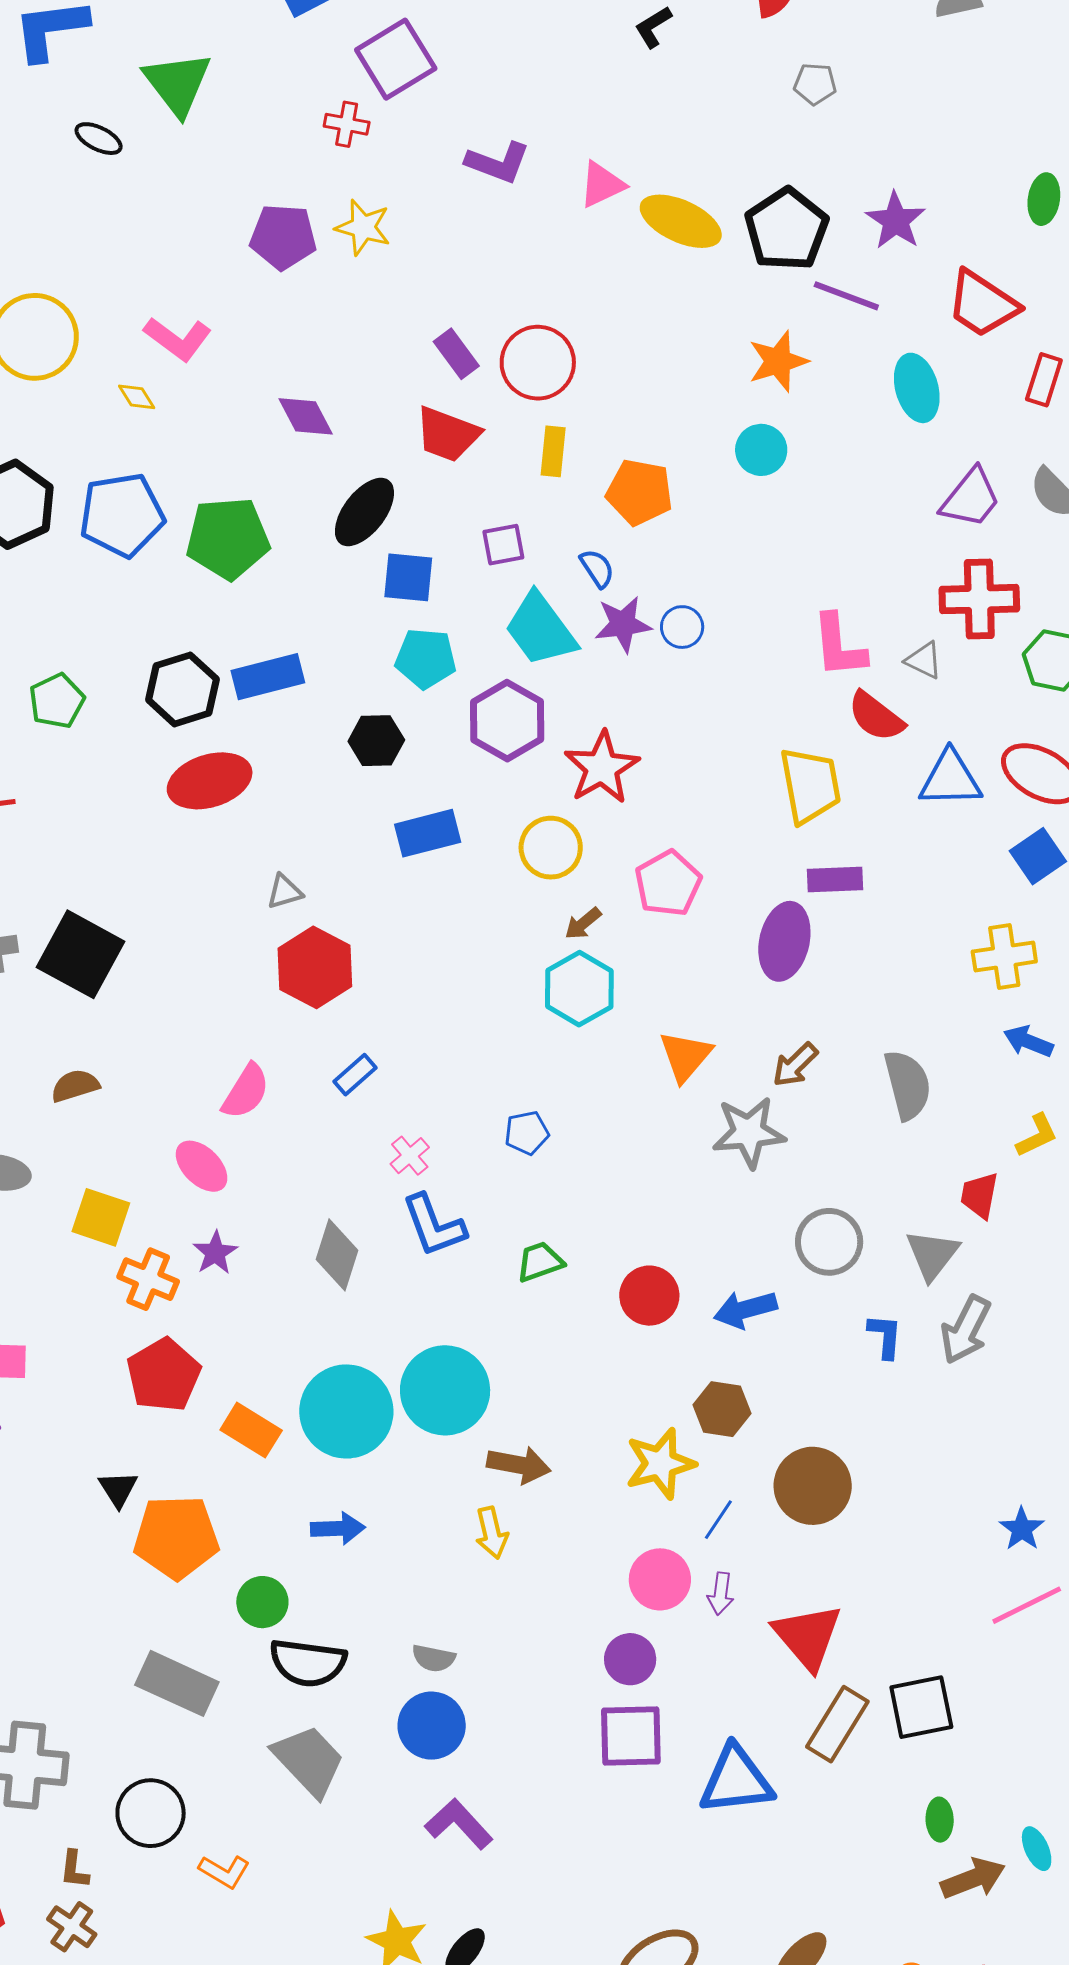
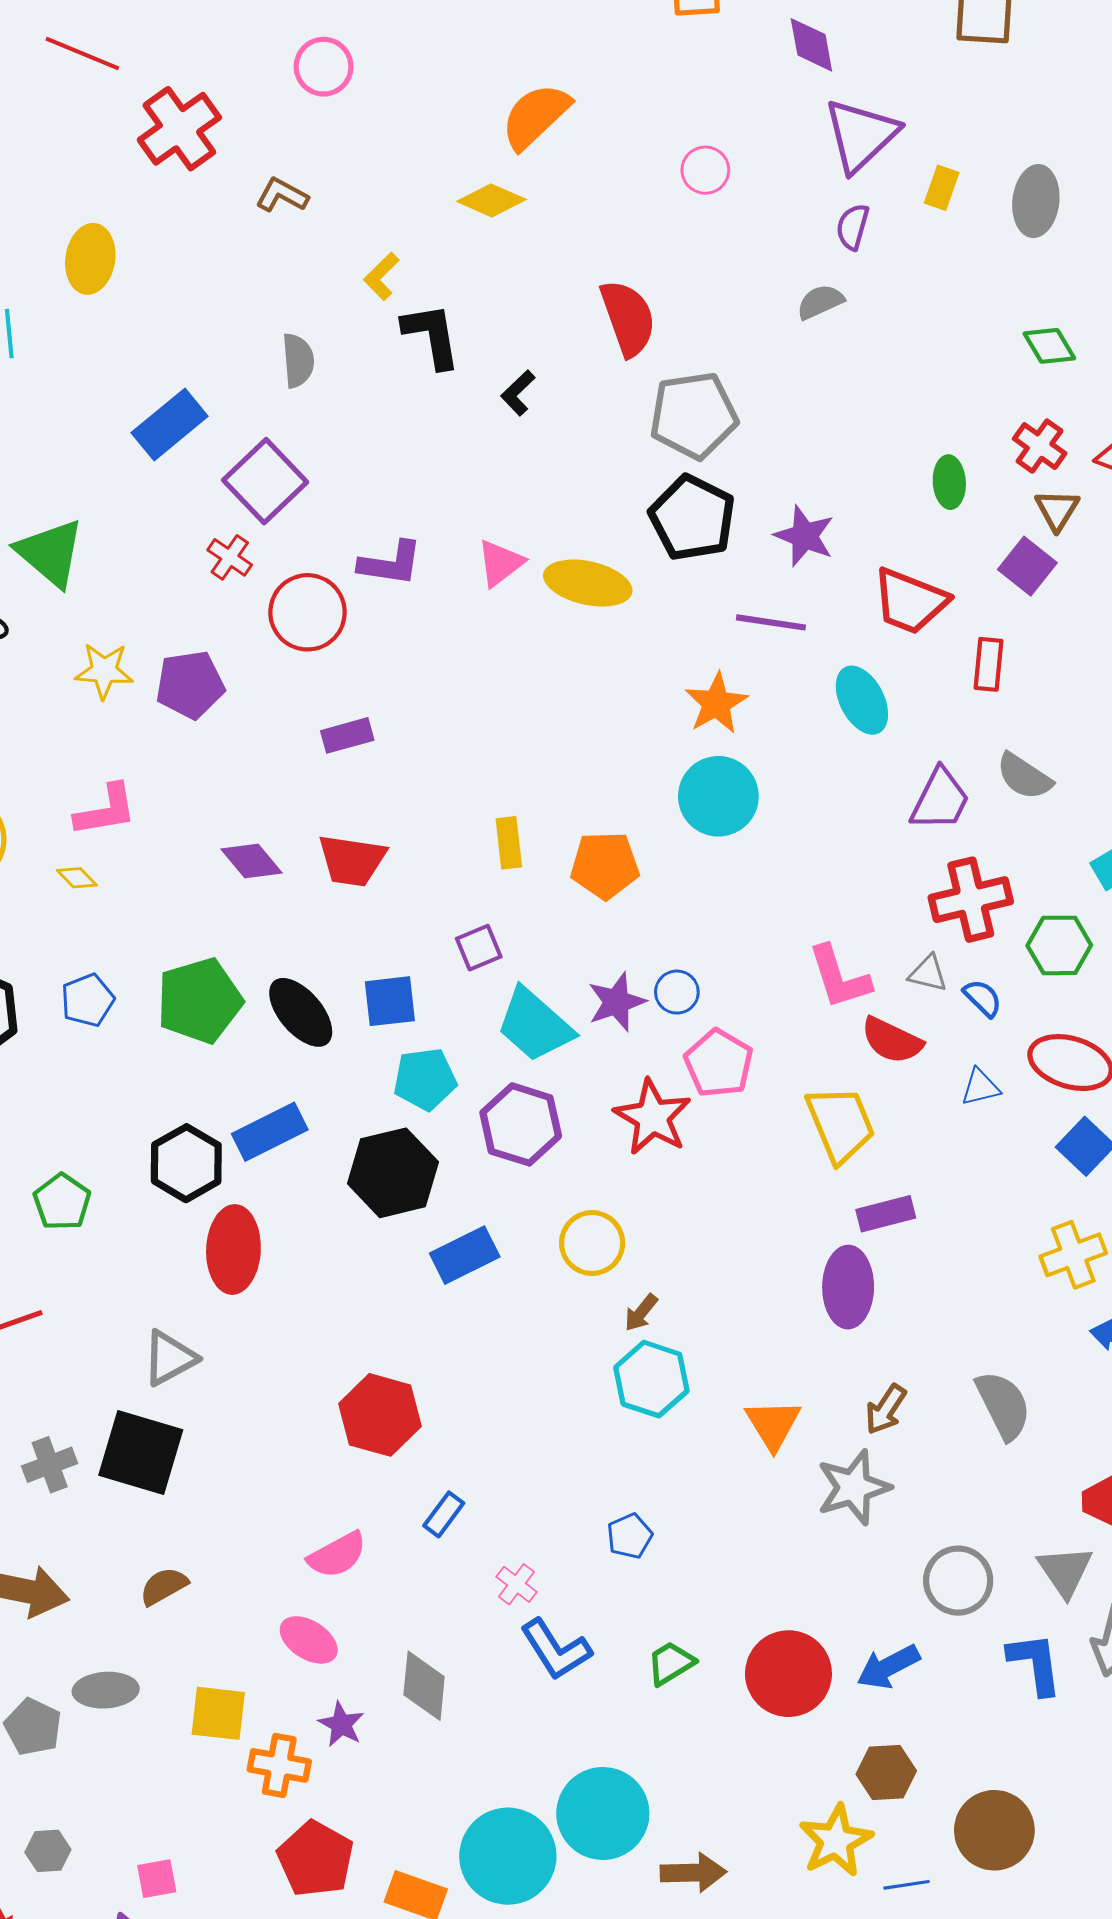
gray pentagon: (815, 84) -> (694, 415), size x2.0
red cross: (347, 124) -> (230, 557), turned 36
yellow star: (363, 227) -> (104, 671), moved
black pentagon: (787, 229) -> (692, 518), moved
pink L-shape: (178, 339) -> (106, 810), turned -34
purple rectangle: (456, 354) -> (347, 735), moved, turned -57
red circle: (538, 363) -> (308, 612), moved
red trapezoid: (447, 434) -> (352, 860), moved
cyan circle: (761, 450) -> (718, 796), size x1.5
black ellipse: (364, 512) -> (301, 1012), moved, turned -66
blue pentagon: (122, 515) -> (88, 1000), size x0.6
blue semicircle: (597, 568) -> (983, 998), moved
black hexagon: (376, 741) -> (393, 1173), size x1.6
red star: (602, 768) -> (653, 1117), moved
blue triangle: (950, 779) -> (980, 1087), size x0.6
red ellipse: (210, 781) -> (233, 1249), turned -58
pink pentagon: (668, 883) -> (719, 1063), moved
gray triangle: (285, 892) -> (170, 1358), moved, size x1.5
pink semicircle: (246, 1091) -> (337, 1555), turned 42
gray diamond: (337, 1255) -> (424, 1686), moved
red circle: (649, 1296) -> (788, 1674), size x1.4
blue L-shape: (885, 1336) -> (1035, 1664), size x1.4
blue line: (718, 1520) -> (907, 1885), turned 60

